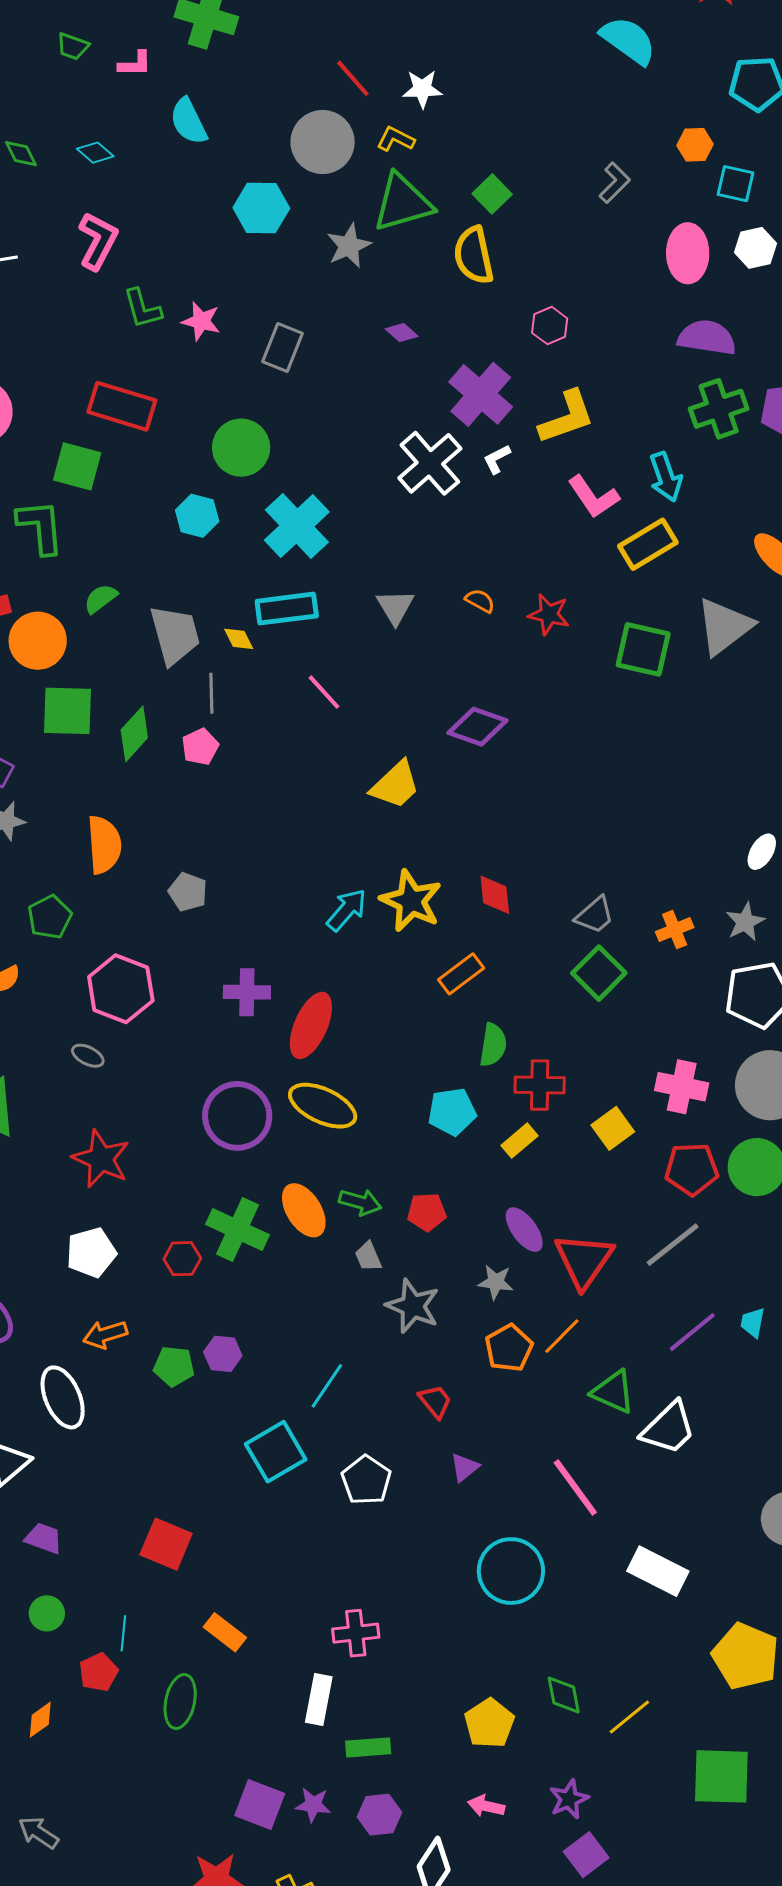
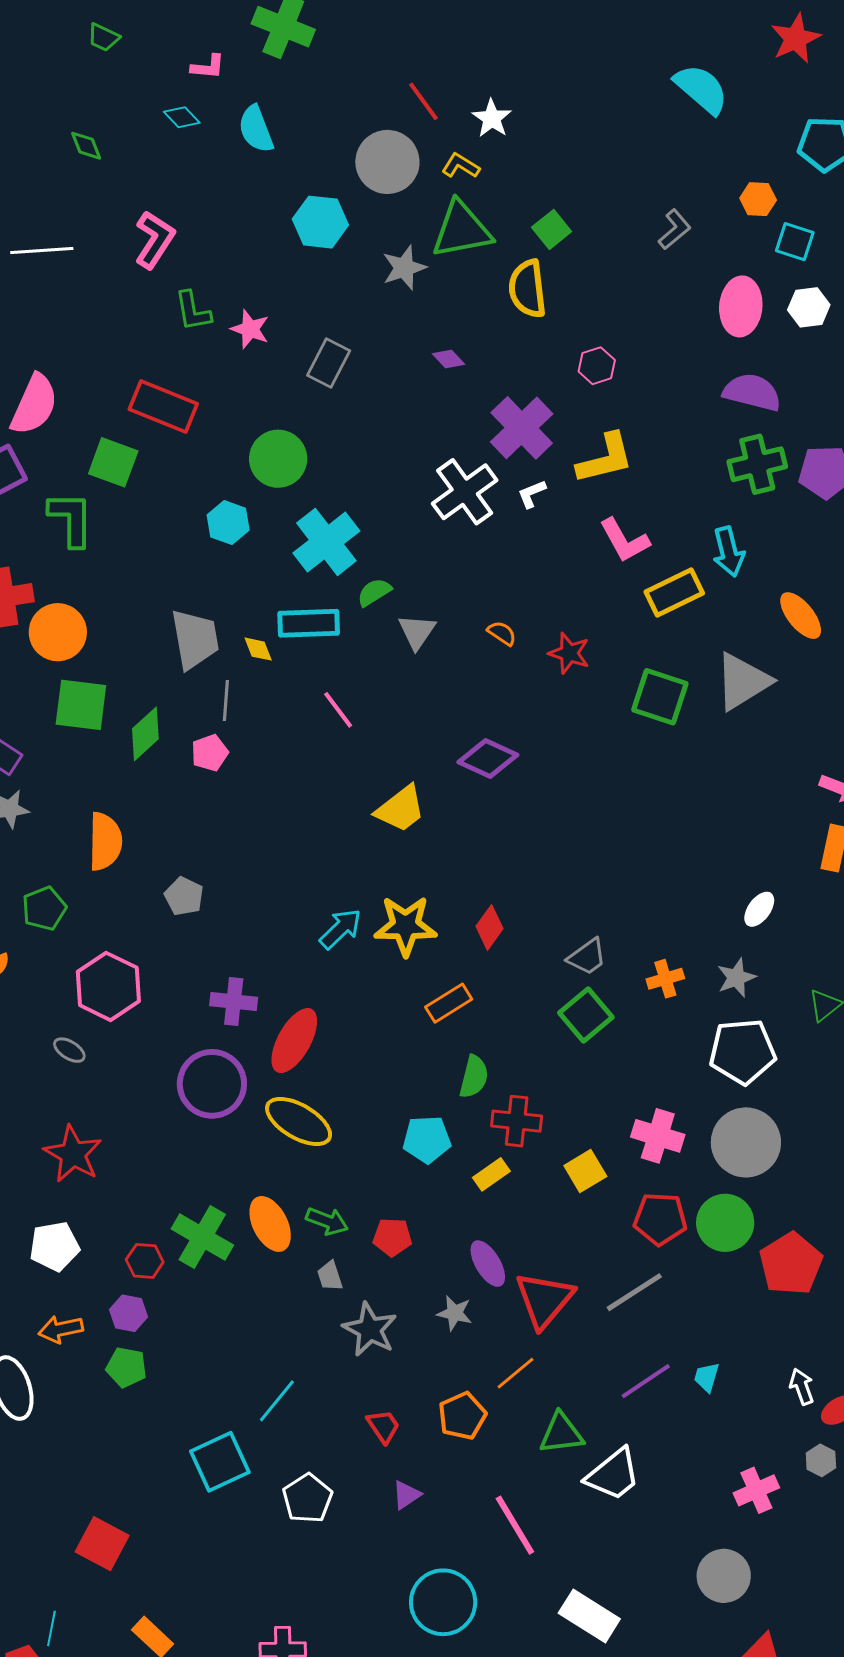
green trapezoid: (73, 46) -> (103, 37), moved
white star: (422, 89) -> (492, 118), turned 30
cyan diamond: (95, 153) -> (182, 117), moved
cyan arrow: (666, 477) -> (729, 552), moved
green semicircle: (101, 599) -> (374, 592), moved
red diamond: (495, 895) -> (490, 927), turned 36
yellow star: (411, 901) -> (405, 926), turned -30
purple circle: (237, 1116) -> (212, 1084), moved
orange pentagon: (509, 1348) -> (462, 1416), moved
purple hexagon: (223, 1354) -> (129, 1313), moved
green triangle: (613, 1392) -> (561, 1433), turned -36

